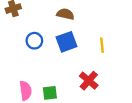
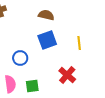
blue circle: (34, 41) -> (20, 58), moved

